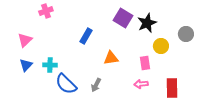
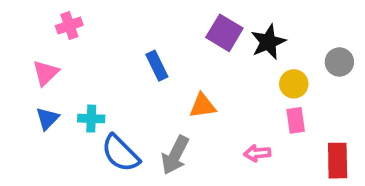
pink cross: (46, 11) -> (69, 25), moved
blue rectangle: (86, 36) -> (157, 66), turned -56
pink rectangle: (145, 63) -> (296, 120), moved
gray arrow: (96, 85) -> (175, 155), size x1.5
red rectangle: (172, 88) -> (338, 161), moved

